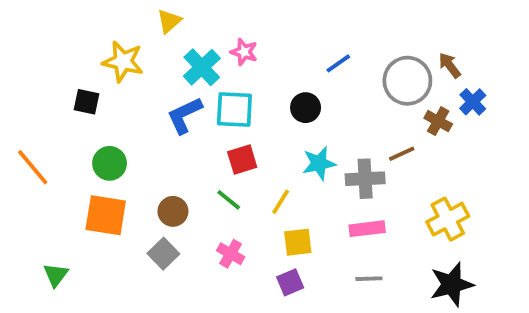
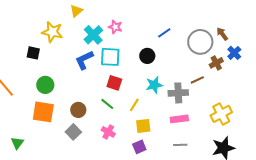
brown cross: (438, 121) -> (216, 63), turned 32
red square: (242, 159) -> (114, 83), turned 35

